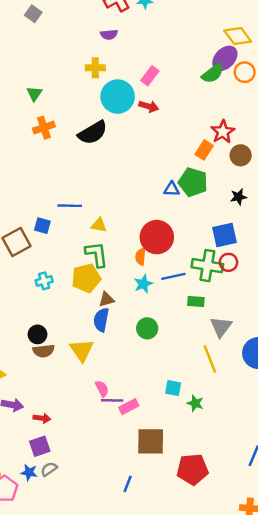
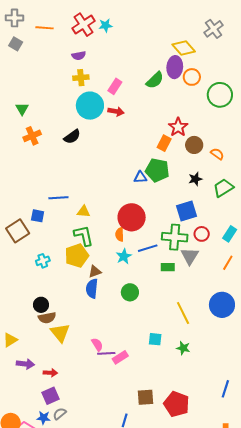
purple ellipse: (225, 58) -> (175, 67), turned -35
yellow cross: (95, 68) -> (81, 78), moved
green semicircle: (213, 73) -> (155, 80), moved
black semicircle: (93, 133) -> (72, 137), size x0.7
red circle: (228, 262) -> (202, 234), moved
gray triangle: (221, 327) -> (190, 256), moved
yellow triangle: (82, 350) -> (60, 333), moved
green star: (195, 403) -> (183, 348), moved
brown square: (151, 441) -> (145, 397), moved, size x0.7
red pentagon: (193, 469) -> (177, 404), turned 30

